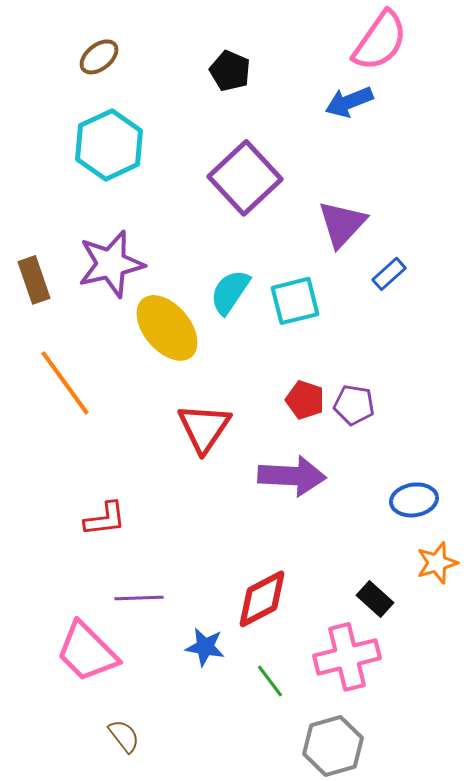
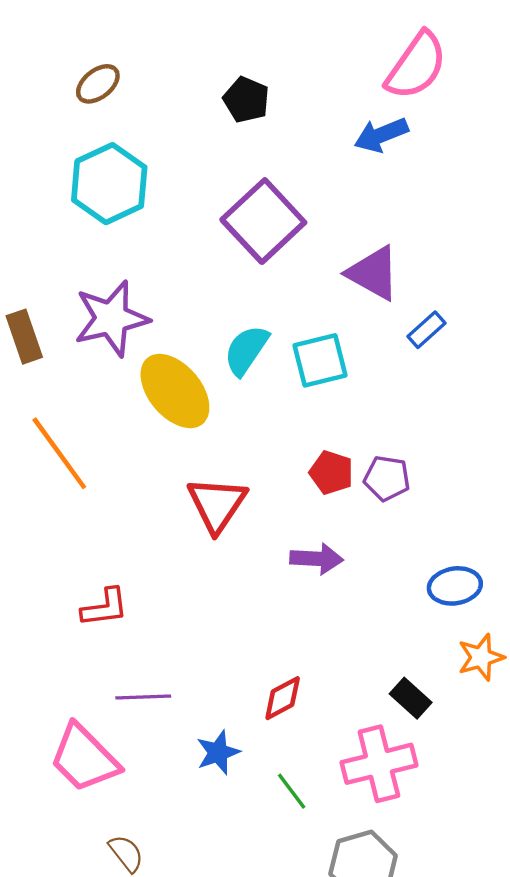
purple triangle: (342, 224) -> (373, 273), turned -44
purple arrow: (292, 476) -> (317, 559), size x0.7
red diamond: (262, 599) -> (283, 698), size x0.7
blue star: (205, 647) -> (218, 753), turned -30

